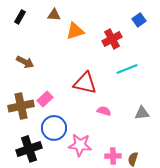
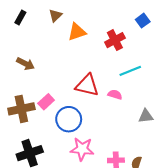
brown triangle: (54, 15) -> (55, 15), turned -48
pink semicircle: (104, 111) -> (115, 95), moved
blue circle: (54, 128) -> (69, 119), moved

